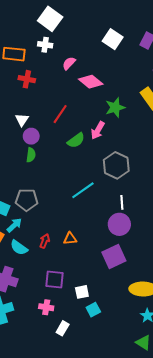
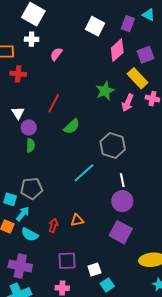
pink diamond: (91, 82) -> (117, 50), moved, turned -75
pink arrow: (98, 130) -> (128, 103), moved
purple square: (114, 256) -> (121, 232), turned -30

